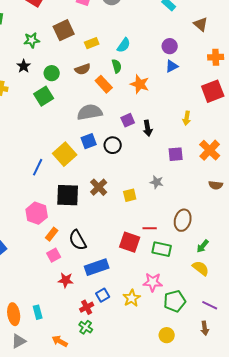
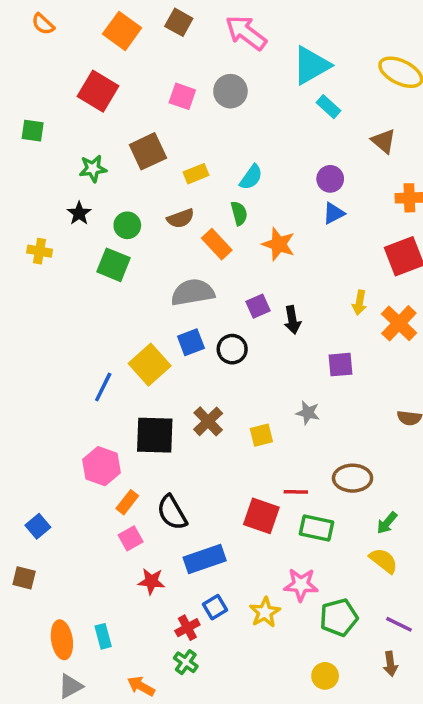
green square: (44, 96) -> (114, 265), turned -36
orange cross: (210, 150) -> (399, 323), moved
brown ellipse: (183, 220) -> (353, 478), turned 75

